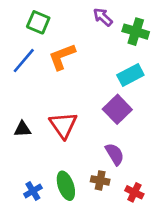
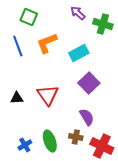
blue line: (24, 61) -> (18, 46), turned -60
cyan rectangle: (130, 75) -> (79, 53), moved
red cross: (134, 192) -> (102, 146), size x1.6

